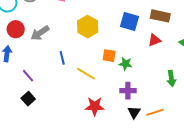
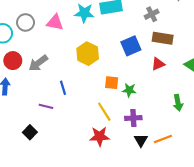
blue square: (129, 21) -> (131, 46), turned -36
yellow line: (86, 74) -> (104, 112), moved, turned 30
purple line: (28, 76) -> (46, 106), moved, turned -32

